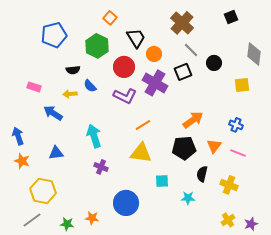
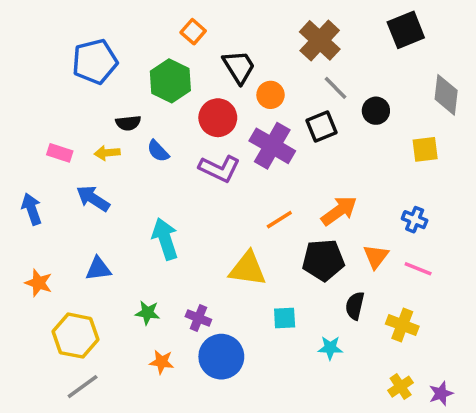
black square: (231, 17) -> (406, 30), size x1.5
yellow arrow: (70, 94) -> (107, 153), moved
orange line: (143, 125) -> (279, 220), moved
blue arrow: (18, 136) -> (32, 209), moved
purple cross: (101, 167) -> (198, 318), moved
orange star: (92, 218) -> (162, 362), moved
gray line: (32, 220) -> (83, 387), moved
green star: (67, 224) -> (148, 313), moved

